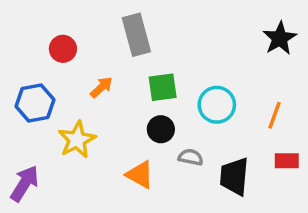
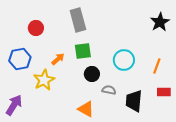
orange arrow: (101, 87) -> (58, 59), moved
green square: (163, 87) -> (83, 51), moved
orange triangle: (140, 175) -> (86, 109), moved

